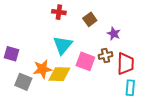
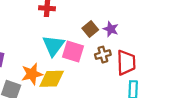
brown square: (90, 19) -> (90, 29), moved
pink square: (85, 61) -> (73, 51), moved

